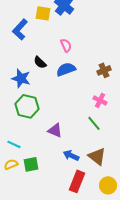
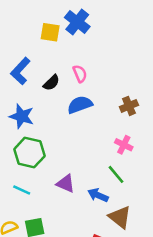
blue L-shape: (20, 29) -> (20, 71), moved
black semicircle: (40, 62) -> (51, 83), moved, turned -88
cyan line: (14, 144) -> (22, 190), moved
blue arrow: (71, 155) -> (98, 195), moved

